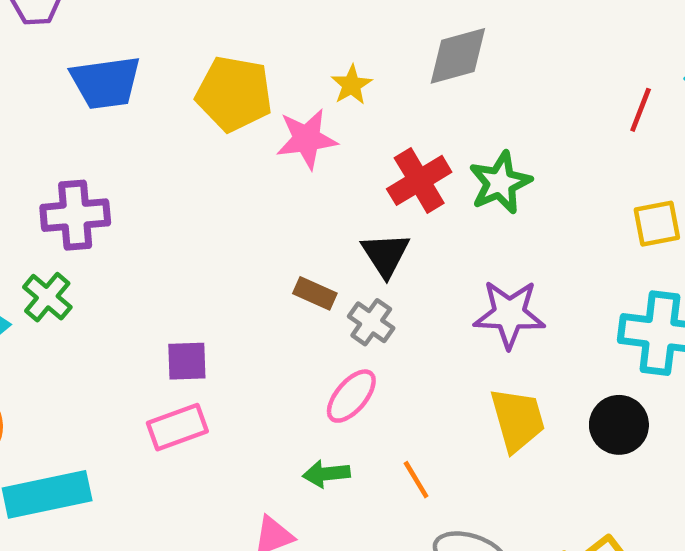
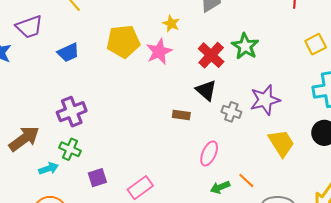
blue trapezoid: (106, 82) -> (68, 53), size x0.7
gray cross: (371, 322) -> (231, 112), moved
purple square: (187, 361) -> (97, 178), moved
green arrow: (326, 474) -> (220, 187), moved

